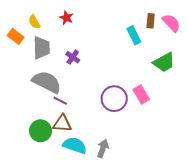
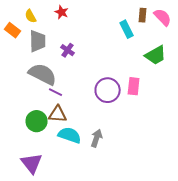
pink rectangle: (141, 94) -> (134, 86), turned 36

